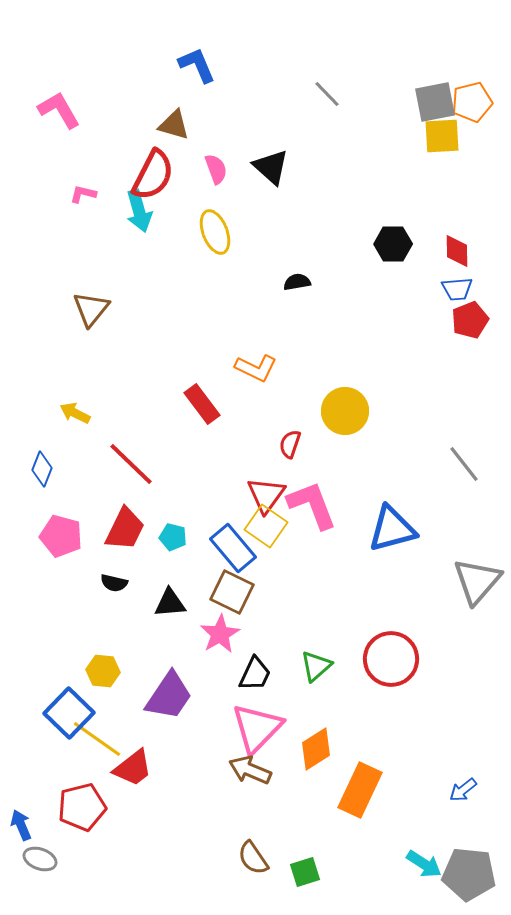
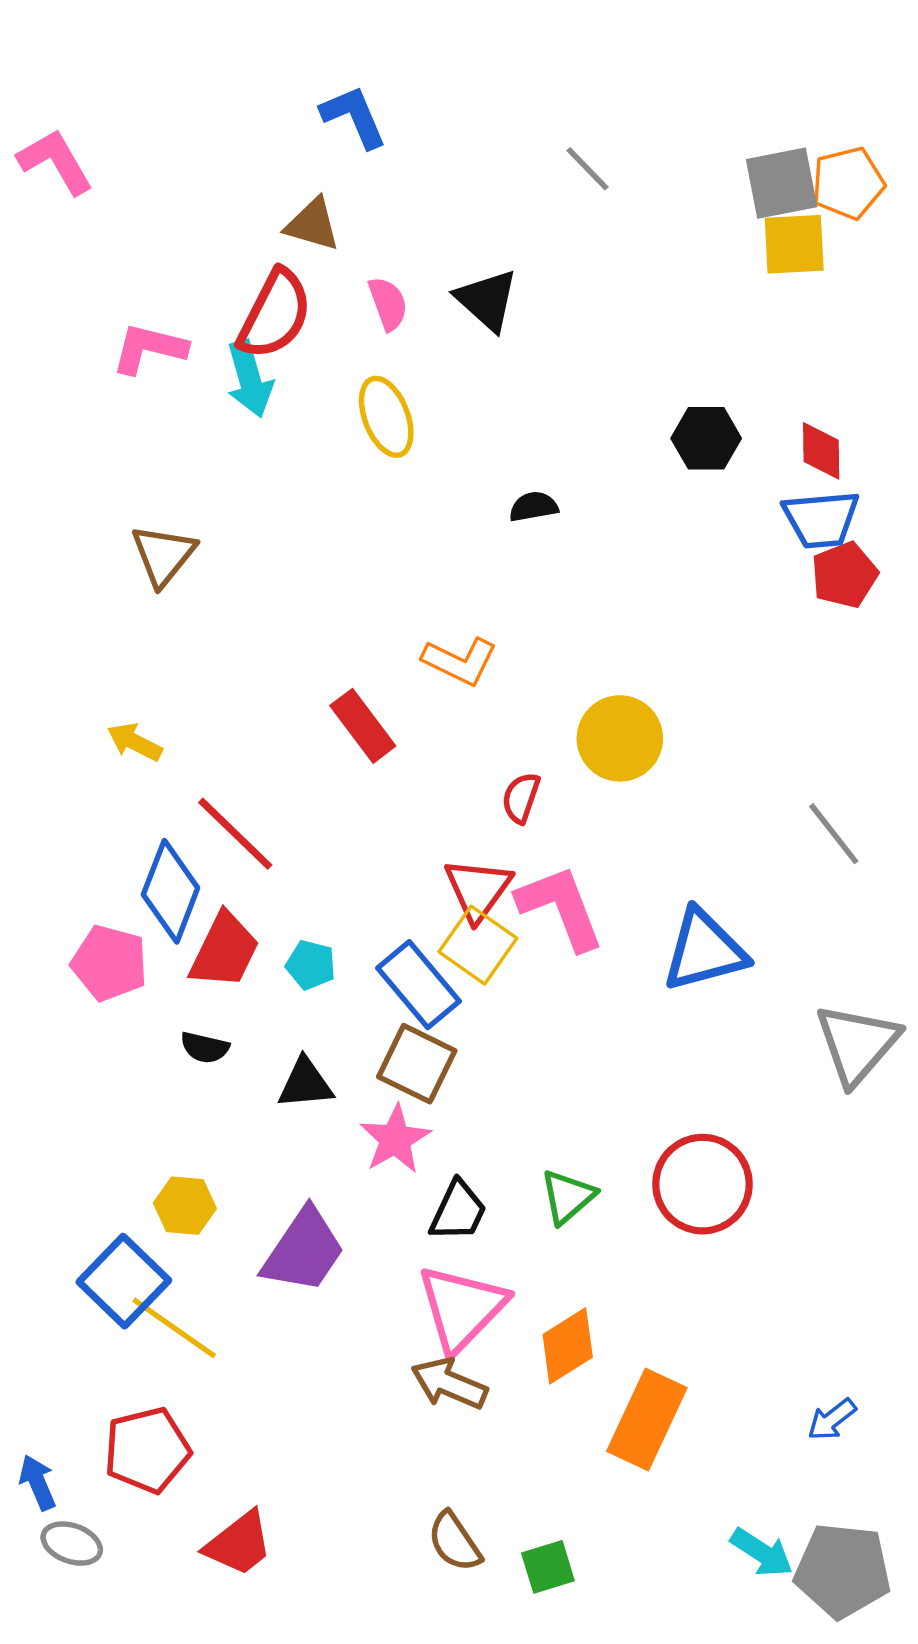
pink L-shape: (59, 110) -> (56, 162), moved
pink L-shape: (83, 194) -> (149, 348), size x1.6
blue trapezoid: (457, 289) -> (821, 519), size x1.4
blue diamond: (42, 469) -> (171, 891), moved, size x1.6
red trapezoid: (133, 768) -> (239, 1544), moved

